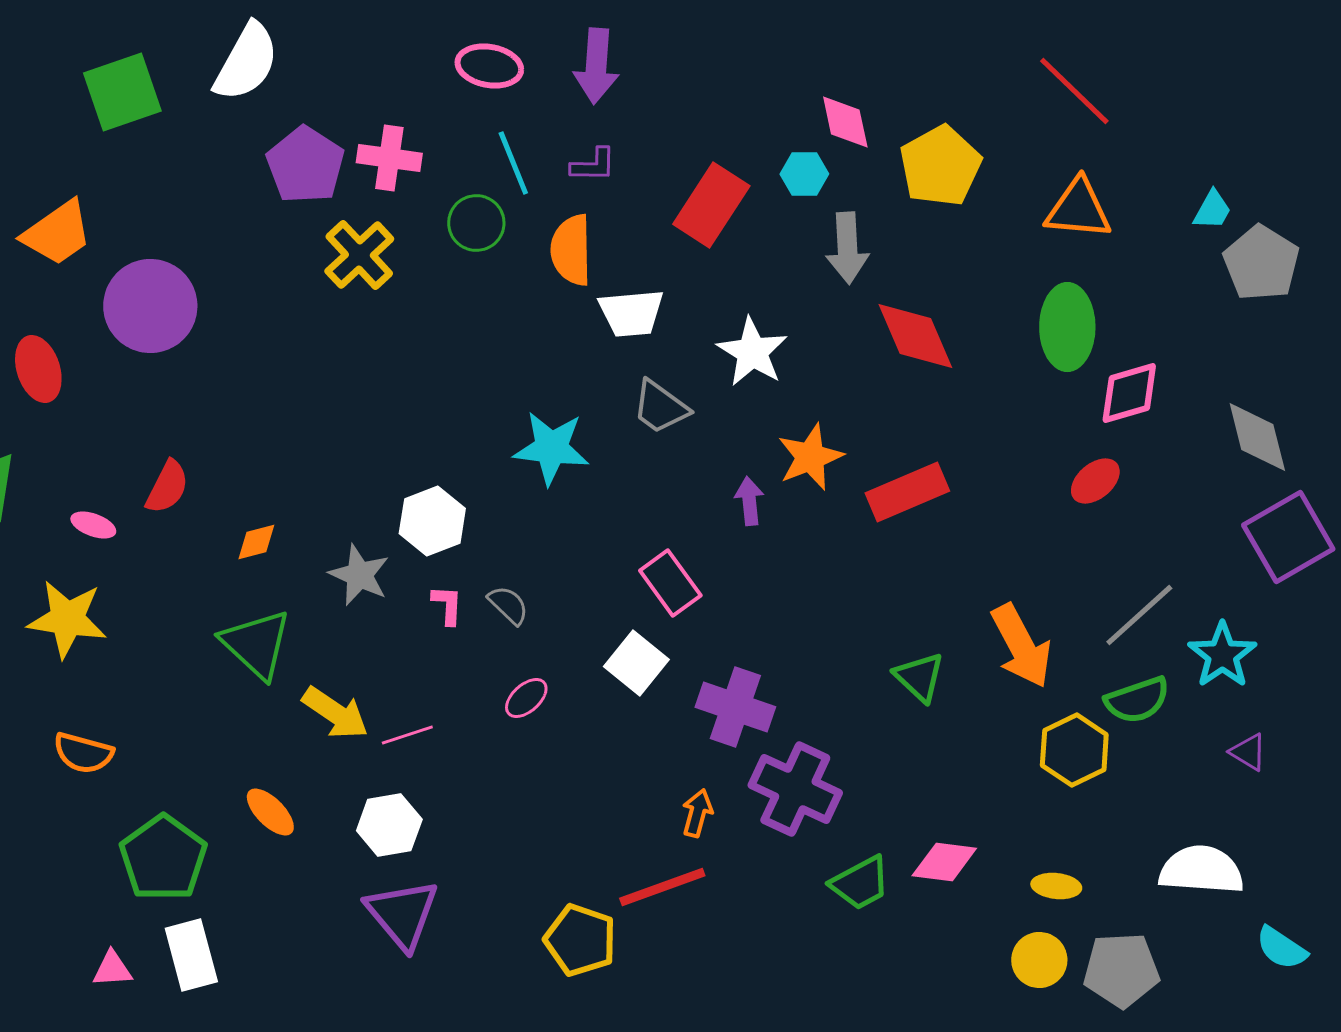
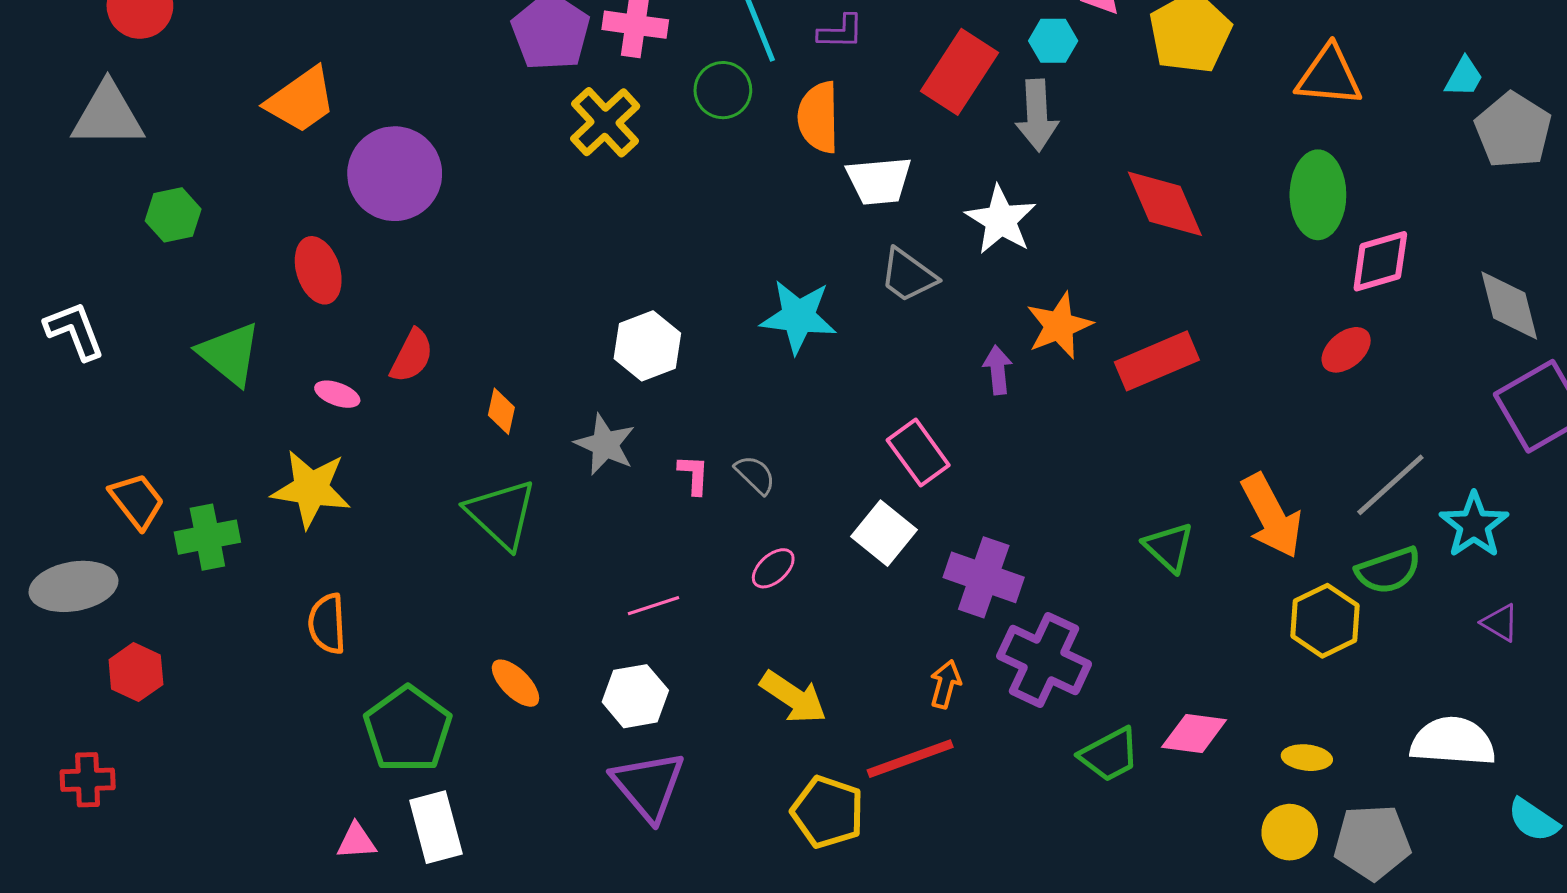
gray arrow: (847, 248) -> (1037, 115), moved
red ellipse: (38, 369) -> (318, 270), moved
white hexagon: (432, 521) -> (647, 346), moved
orange diamond: (256, 542) -> (501, 411), turned -63
yellow arrow: (335, 713) -> (793, 697), moved
orange semicircle: (83, 753) -> (327, 624), turned 72

